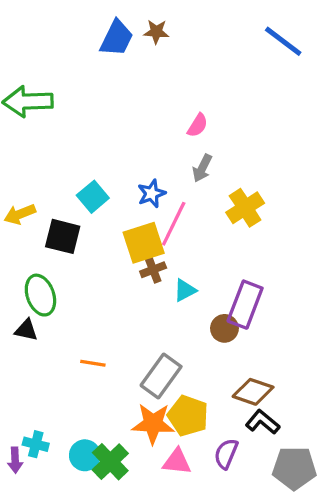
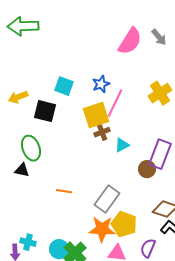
pink semicircle: (198, 125) -> (130, 41), size x1.8
gray arrow: (202, 168) -> (159, 37), moved, turned -66
cyan square: (93, 197) -> (64, 86), turned -30

